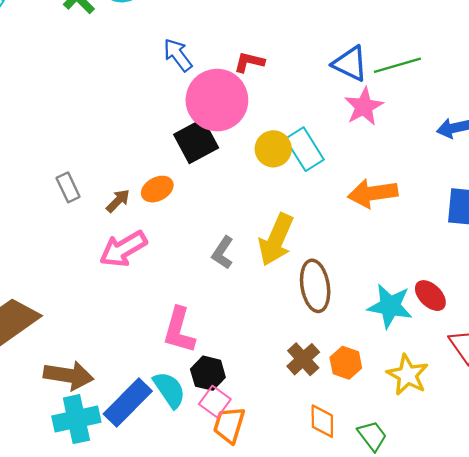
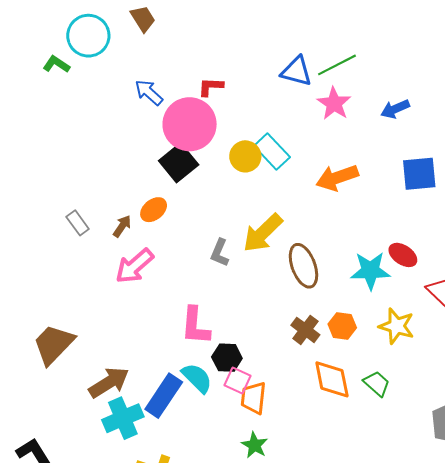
pink star: (364, 107) -> (334, 104), moved
yellow arrow: (276, 240) -> (263, 233), turned 33
brown arrow: (68, 375) -> (109, 382), turned -30
orange diamond: (322, 421) -> (332, 379), size x1.4

